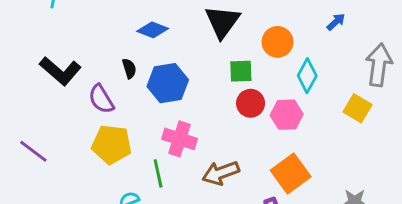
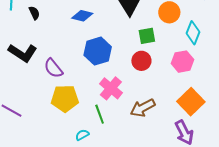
black semicircle: (129, 68) -> (34, 13), moved
red circle: (251, 103) -> (141, 61), moved
pink cross: (179, 139) -> (111, 88), turned 30

